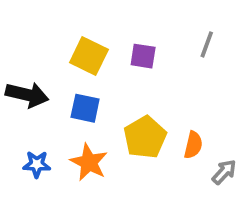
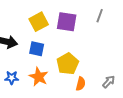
yellow square: (89, 56) -> (39, 22), turned 36
purple square: (143, 56) -> (67, 22), size x1.5
orange semicircle: (193, 145) -> (81, 84), moved

